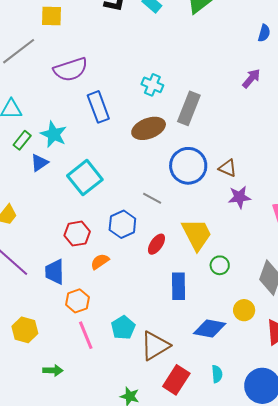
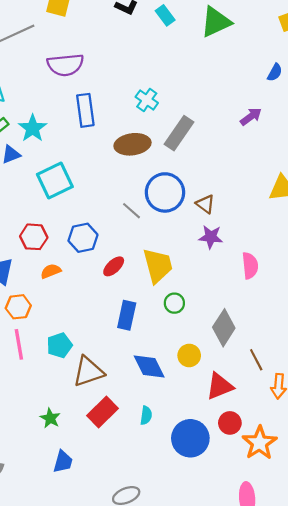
gray line: (152, 198) -> (132, 211), moved
blue diamond: (210, 328) -> (149, 366), turned 40

